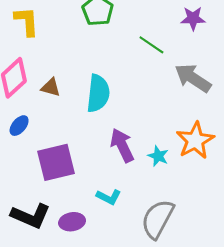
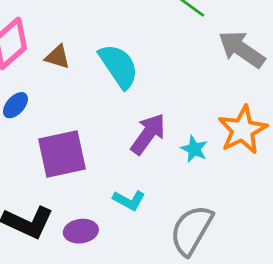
cyan semicircle: (98, 93) -> (119, 66), turned -42
purple arrow: (122, 145) -> (148, 134), turned 60

